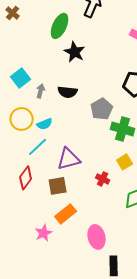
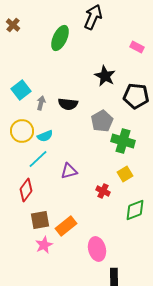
black star: (75, 52) -> (105, 76), moved
purple triangle: (69, 159) -> (69, 171), size x0.7
brown square: (58, 186) -> (40, 220), moved

